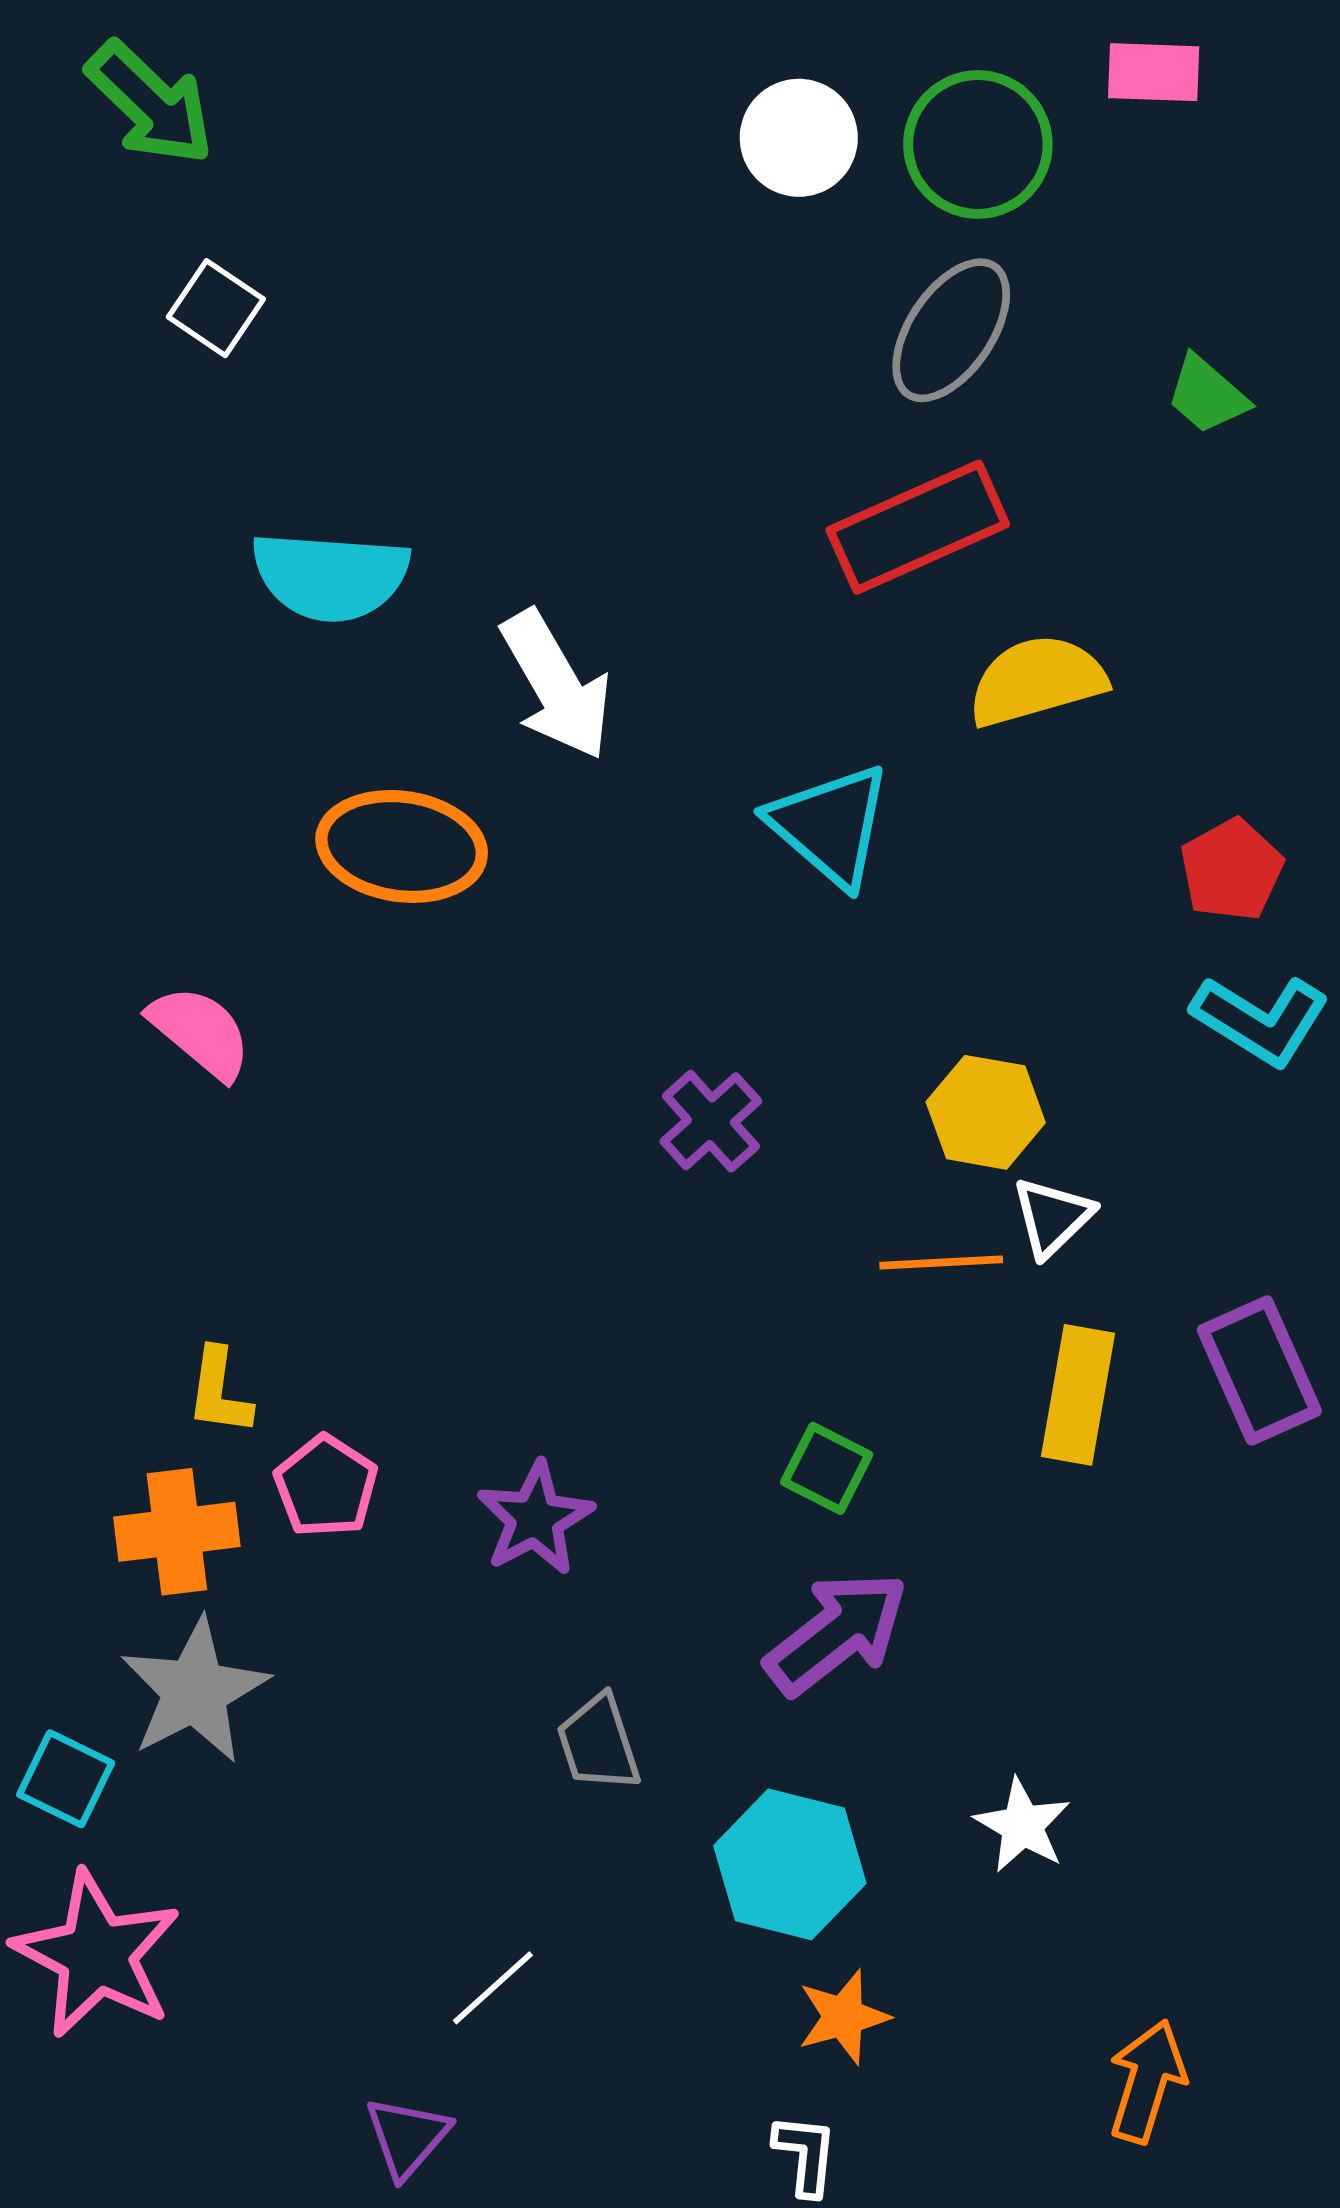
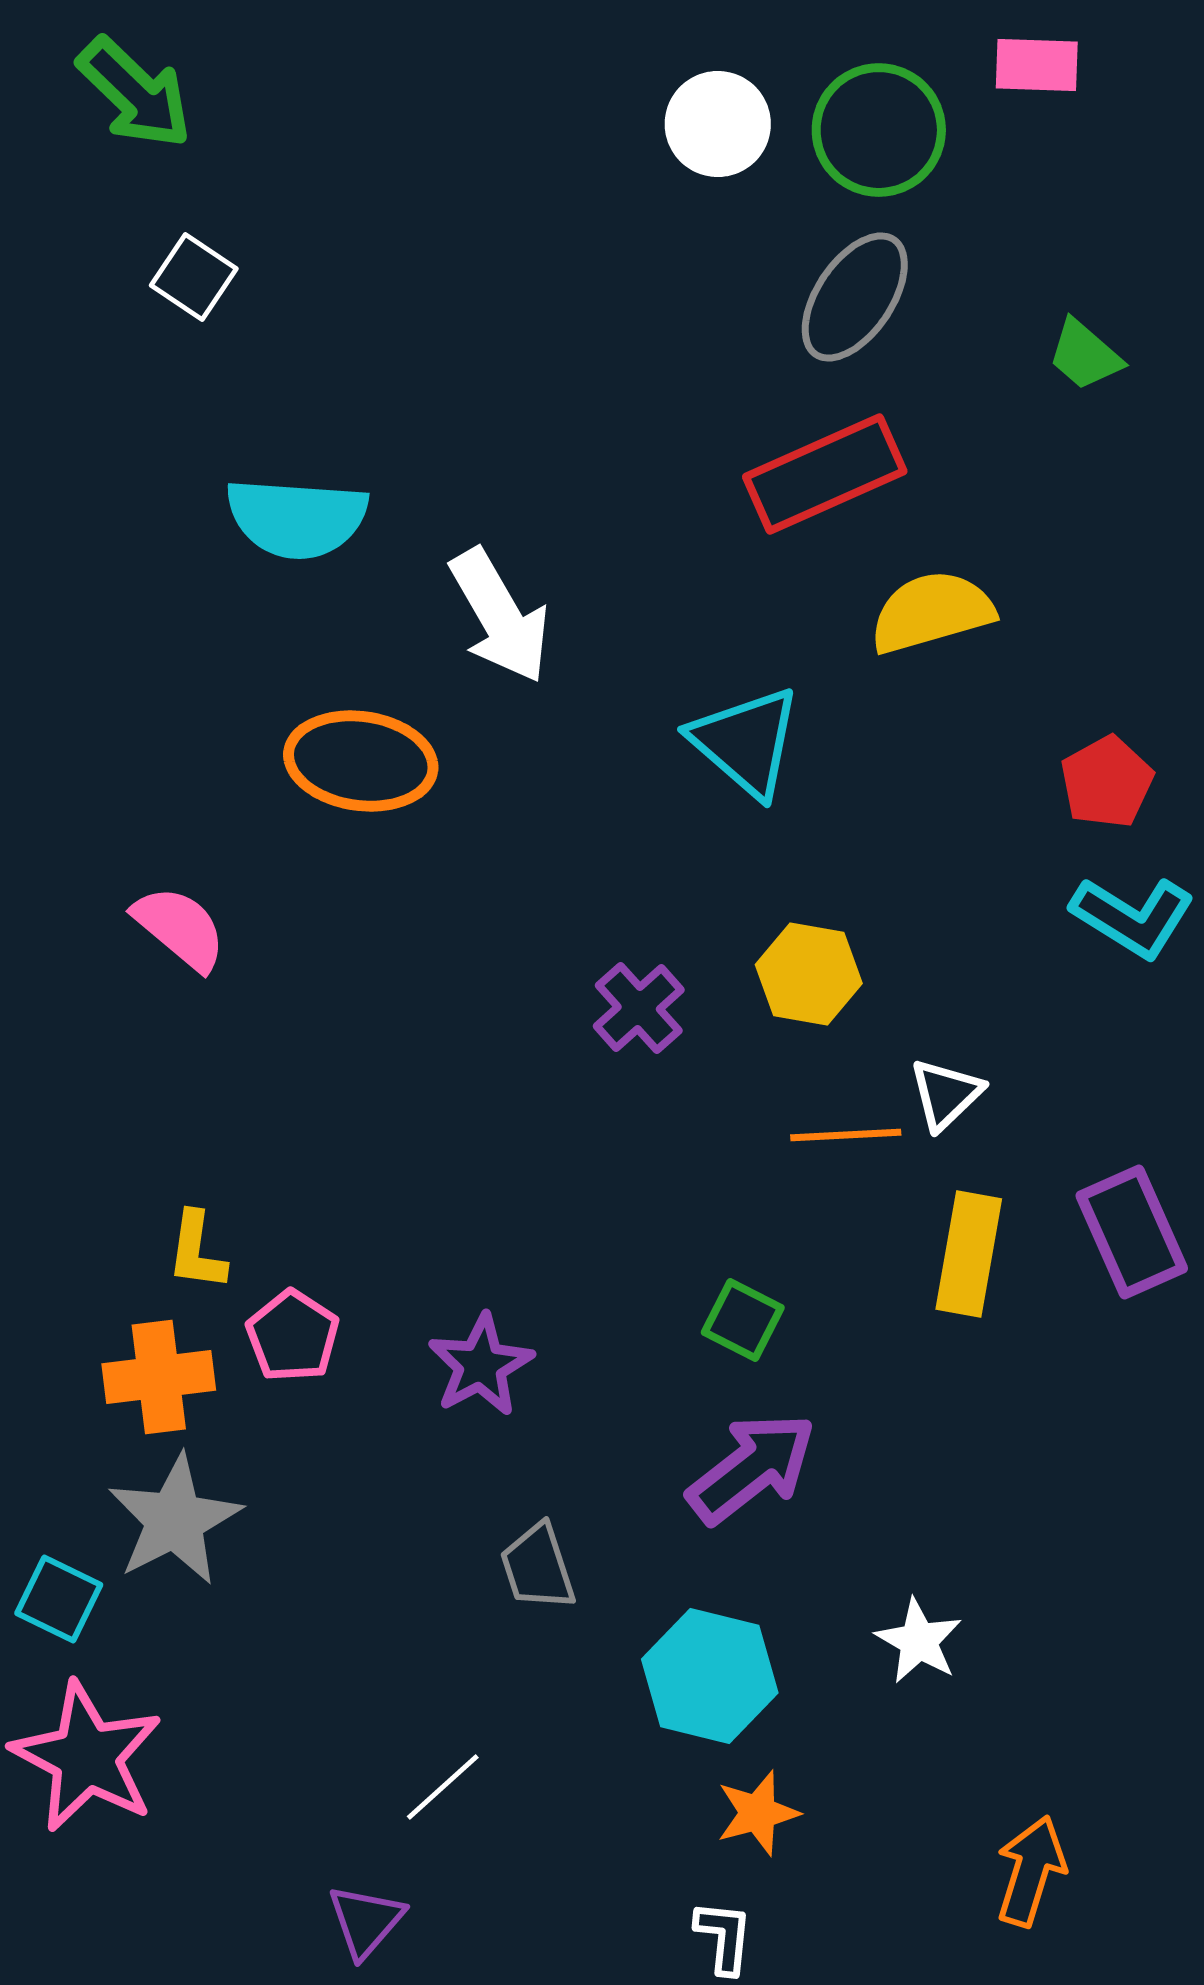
yellow hexagon: (986, 1112) -> (809, 974), moved

